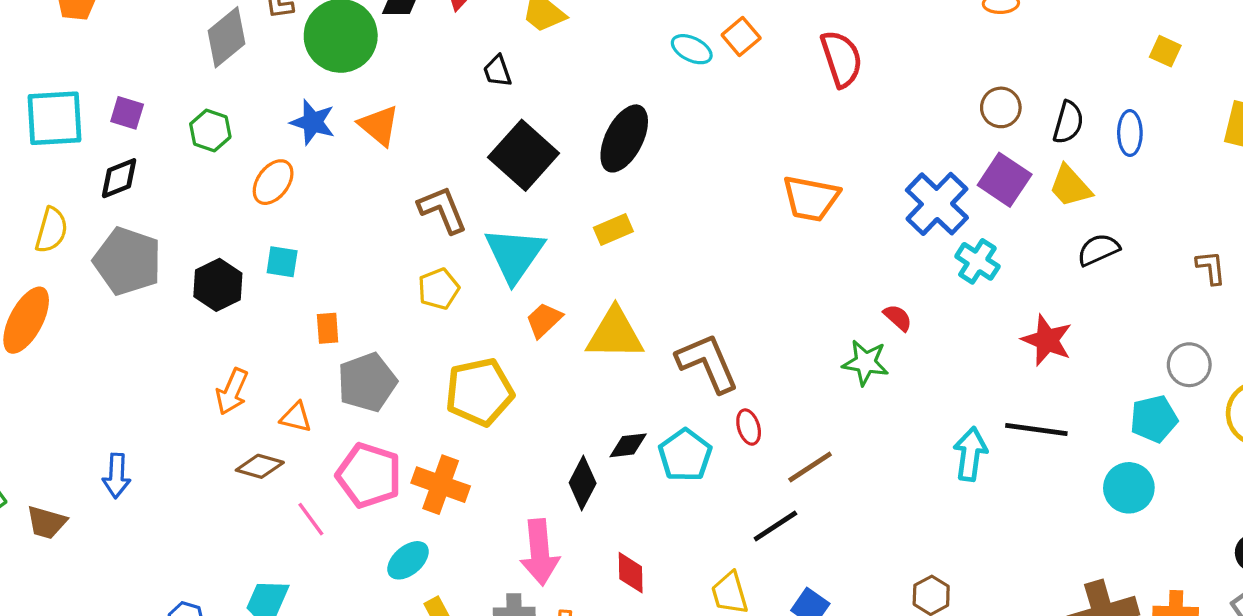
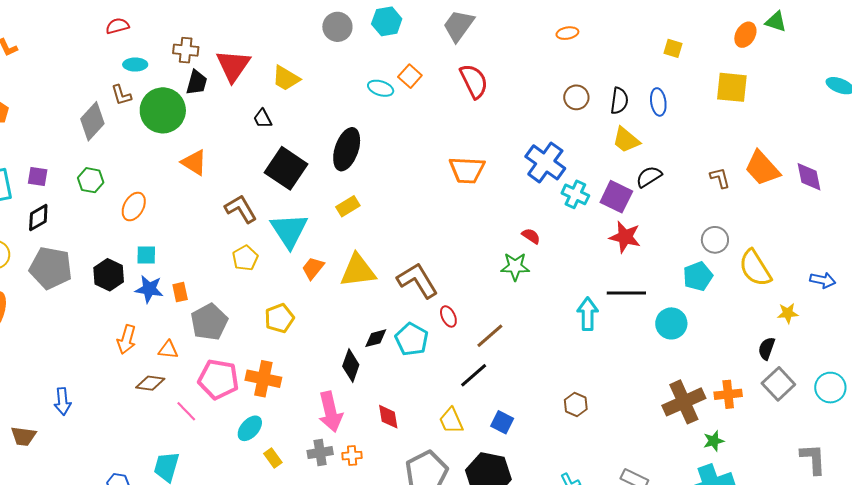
blue star: (313, 122) -> (149, 289), moved
purple square: (1005, 180) -> (616, 197), moved
yellow pentagon: (479, 392) -> (279, 318), size x0.7
cyan circle: (1129, 488) -> (671, 323), moved

